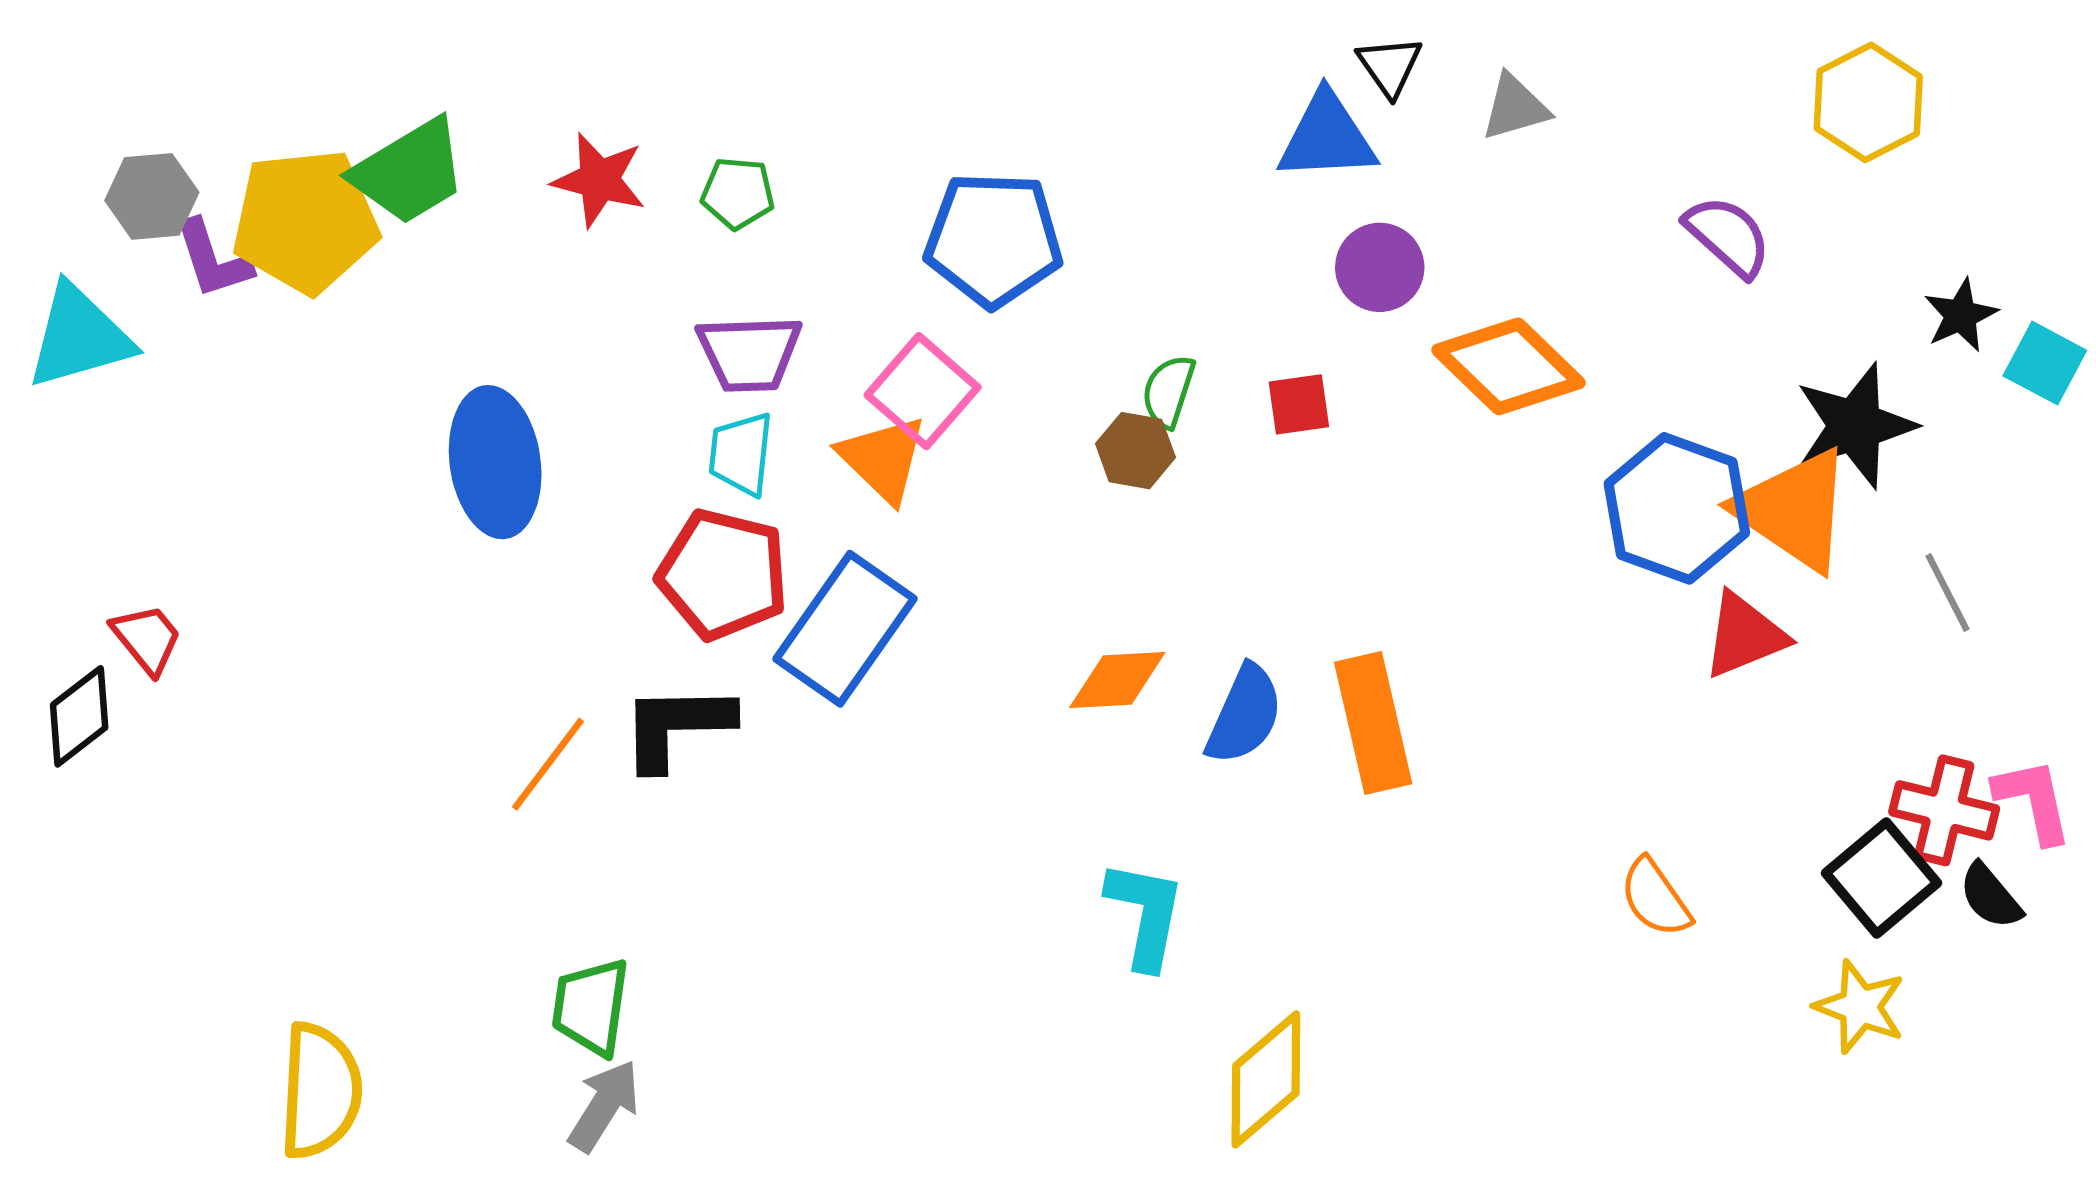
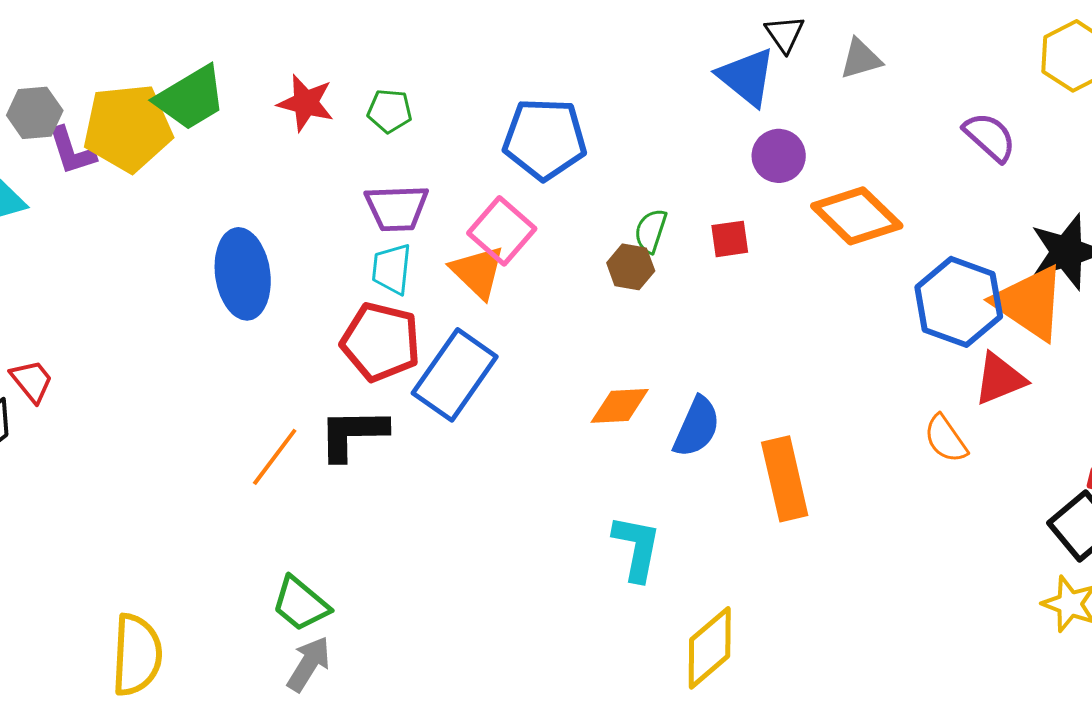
blue triangle: (1327, 137) -> (747, 77), turned 42
orange rectangle: (1373, 723) -> (785, 479), moved
orange semicircle: (1655, 898) -> (946, 439), moved
green trapezoid: (591, 1007) -> (301, 604), turned -58

